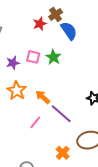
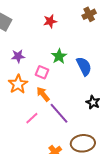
brown cross: (56, 15) -> (89, 14), moved
blue semicircle: (69, 31) -> (84, 66), moved
pink square: (33, 57) -> (42, 72), moved

